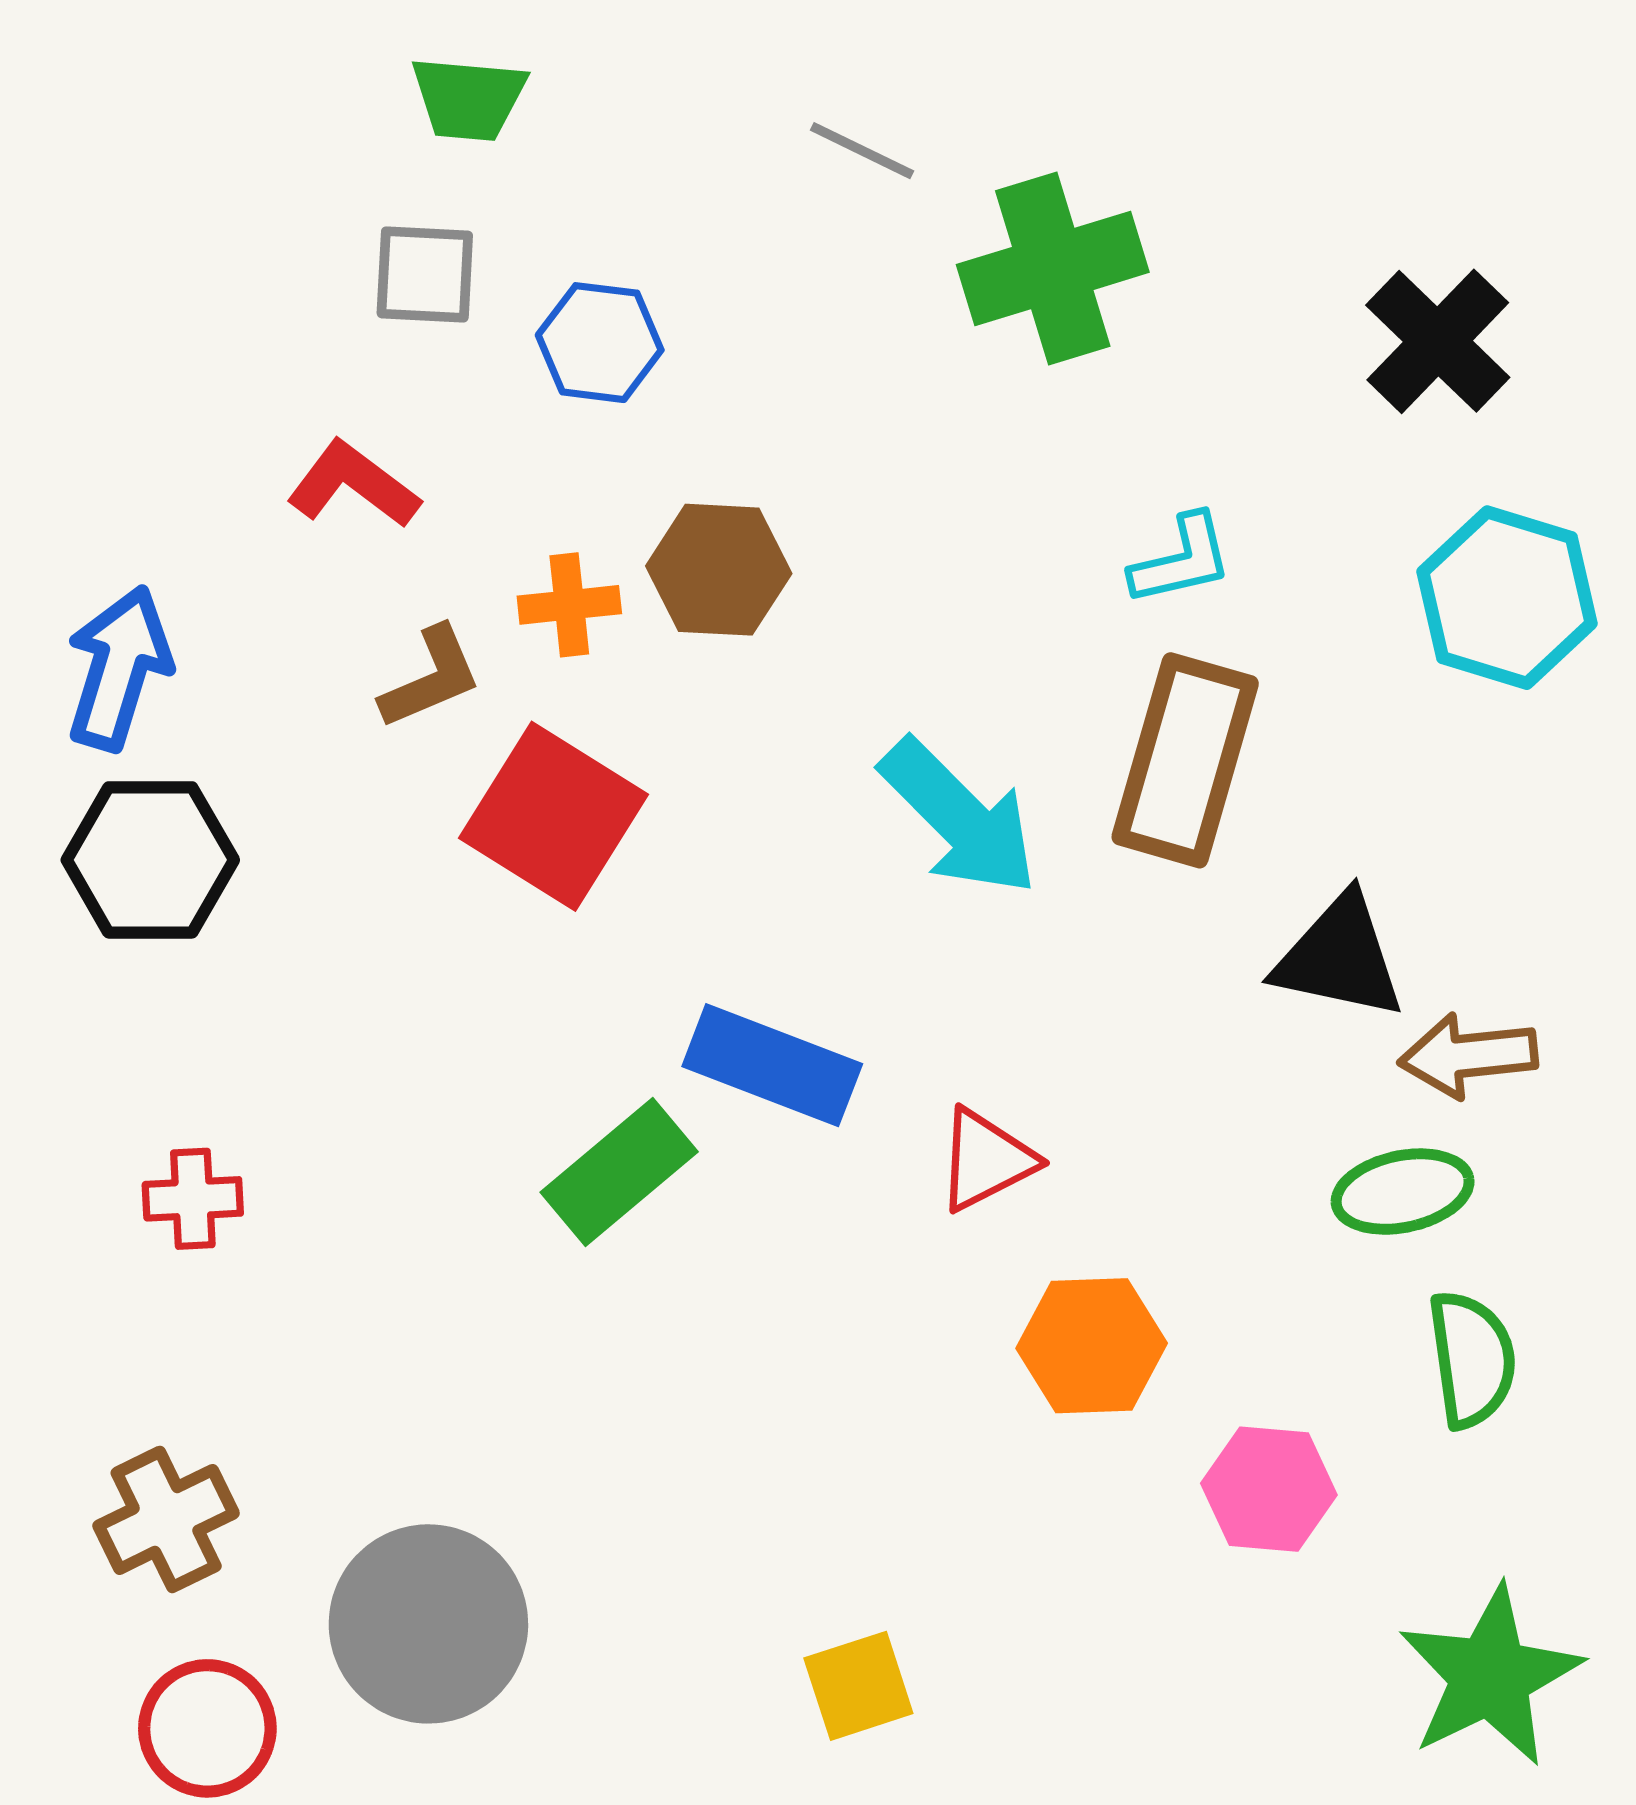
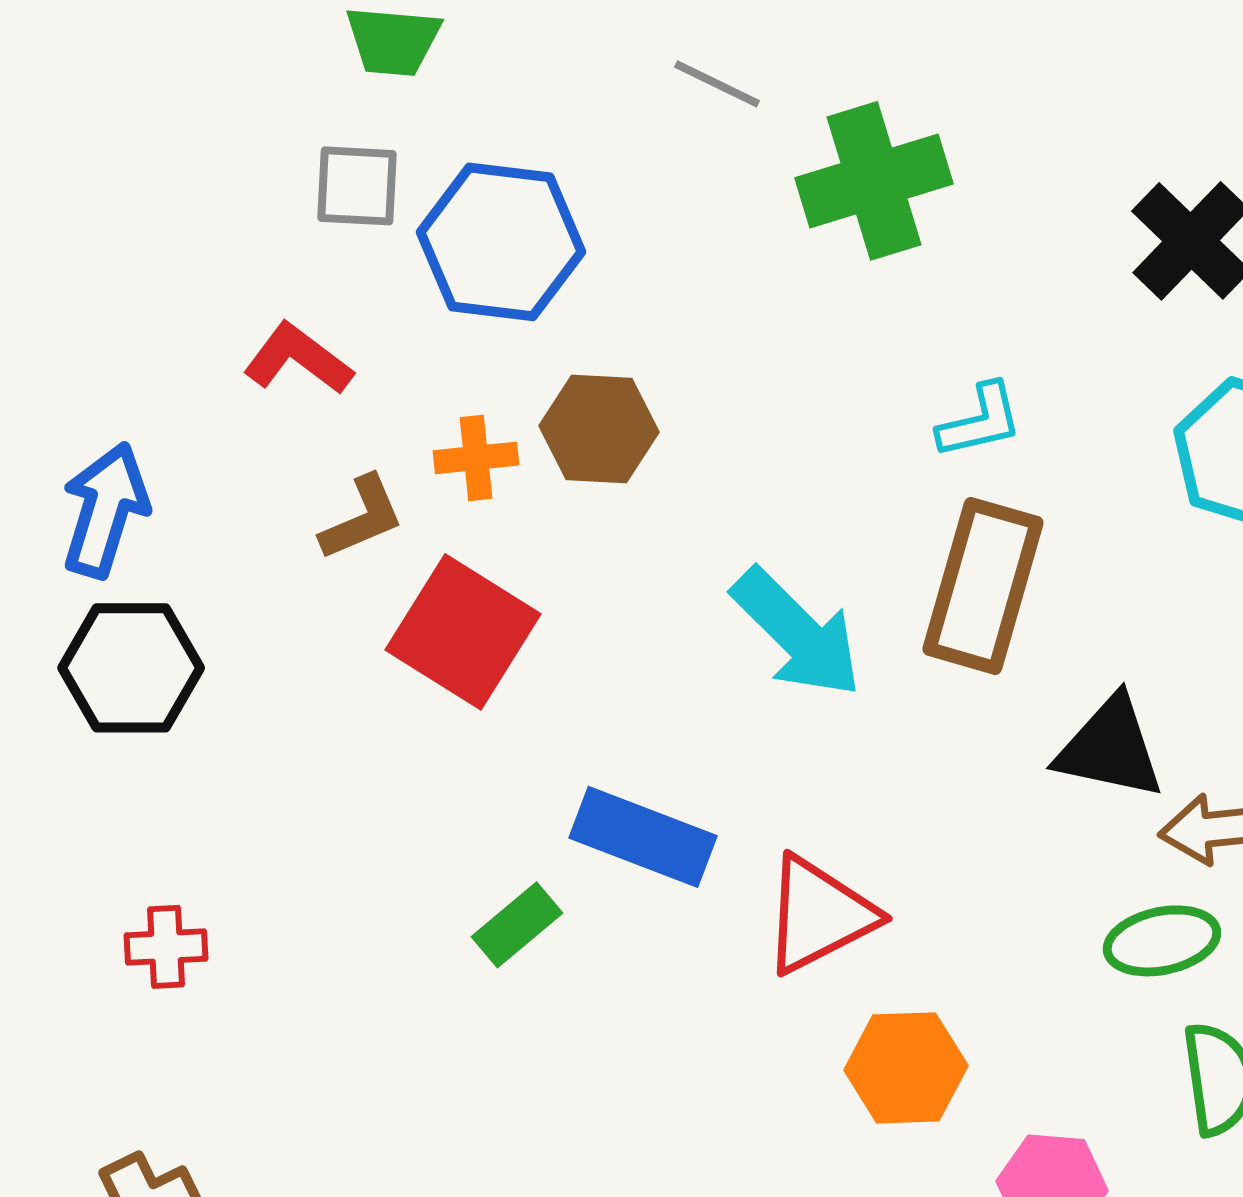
blue hexagon: (600, 343) -> (501, 242), size x1.6
red triangle: (986, 1160) -> (819, 915), size x1.4
green rectangle: (619, 1172) -> (517, 925), size x0.7

